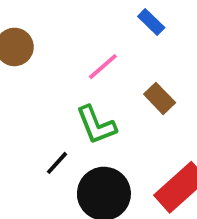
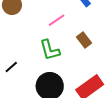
black line: (57, 163) -> (11, 67), moved

